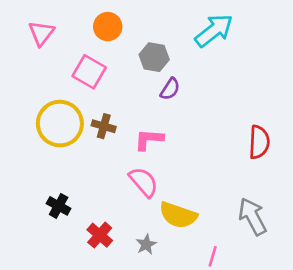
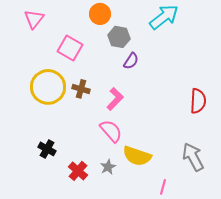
orange circle: (108, 27) -> (100, 14), moved
pink L-shape: (149, 139) -> (115, 99), turned 130
gray star: (146, 244) -> (108, 167), moved

